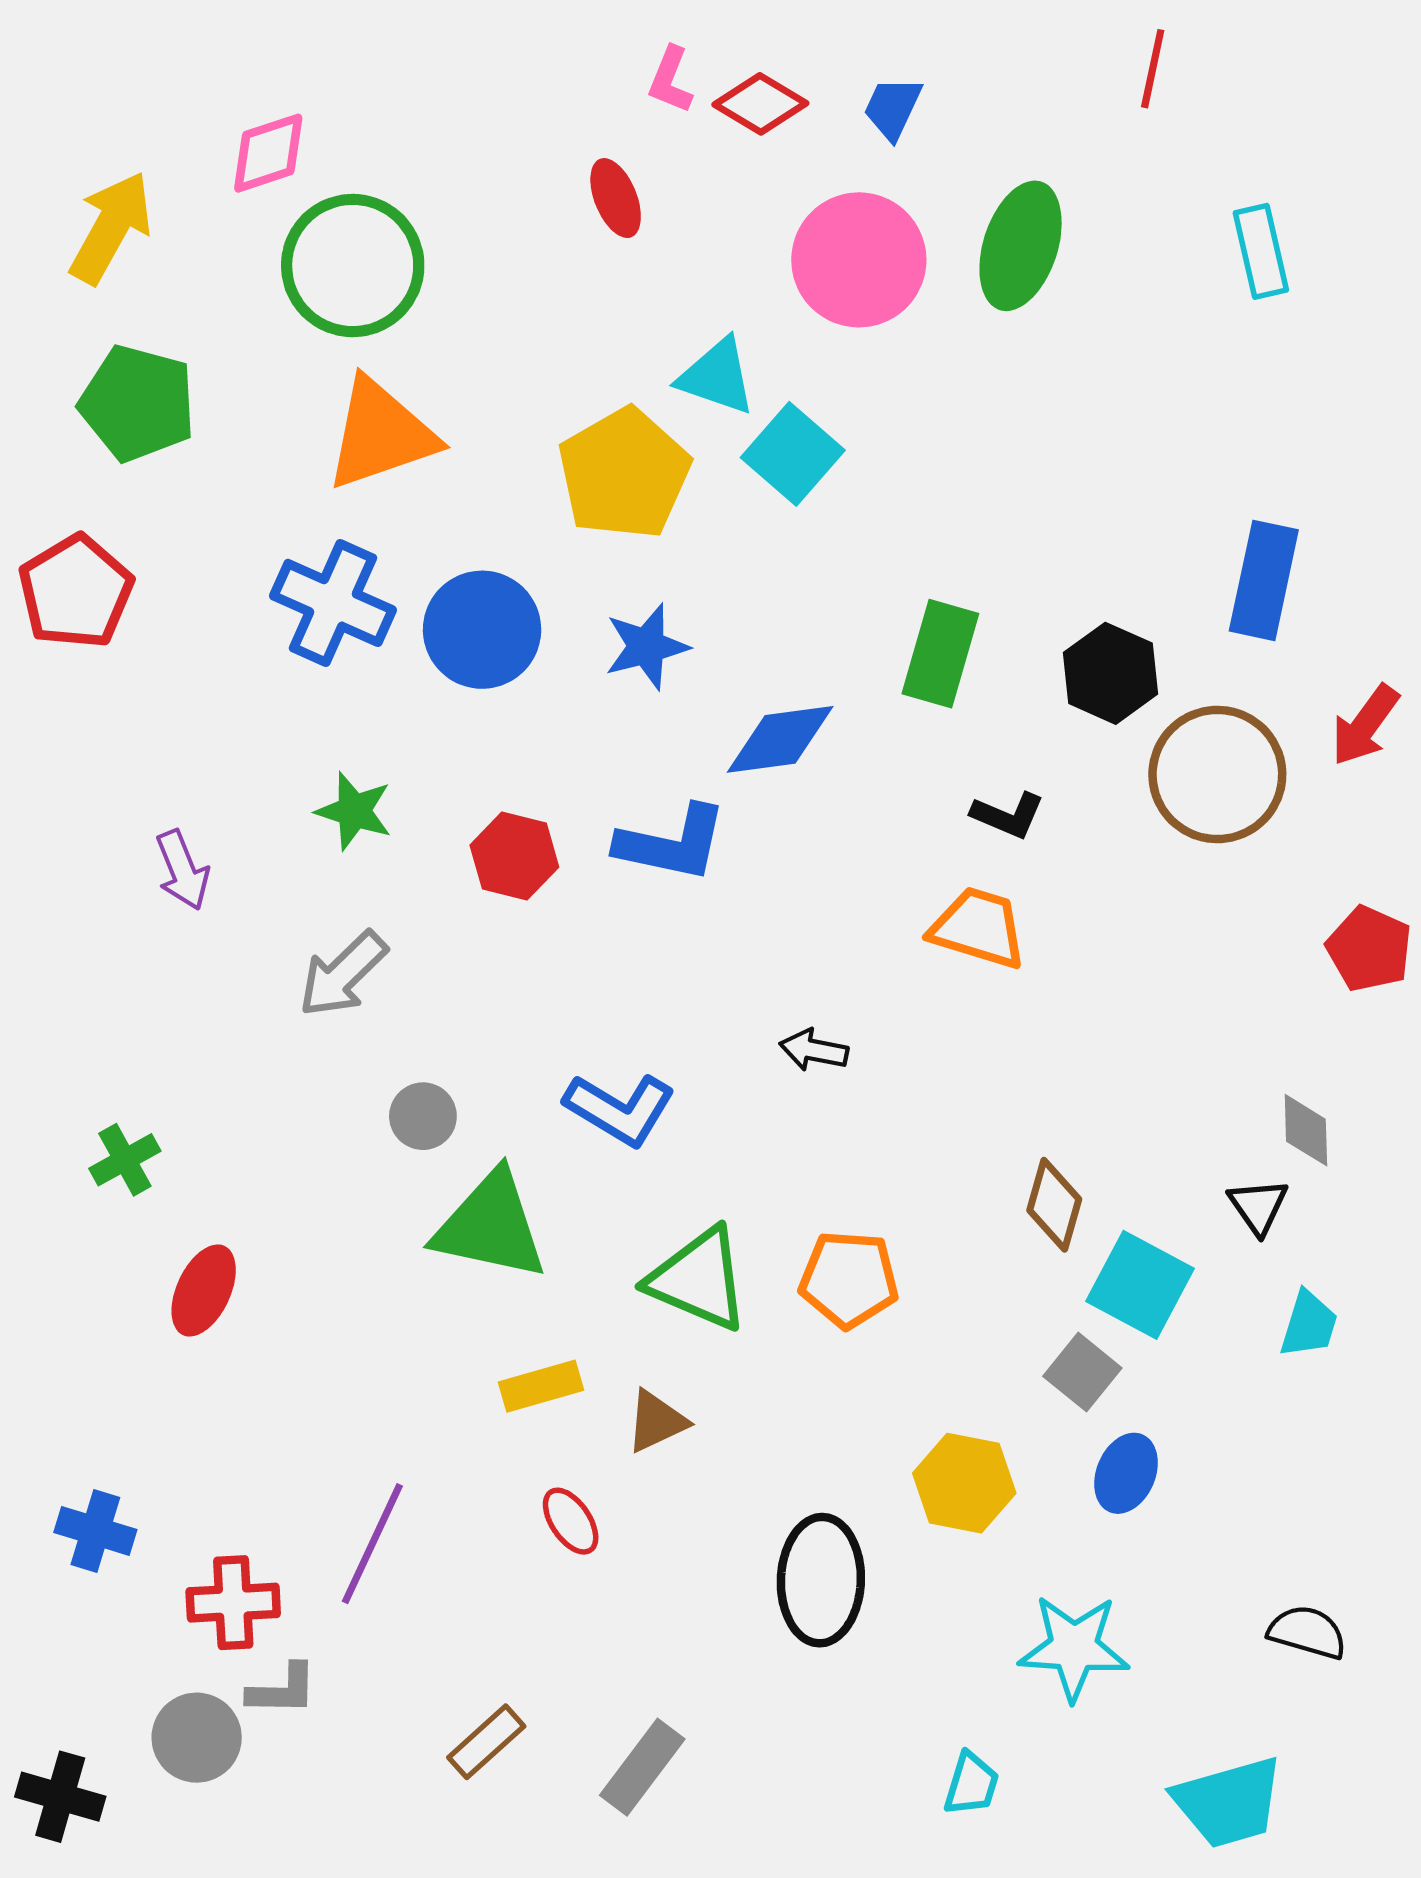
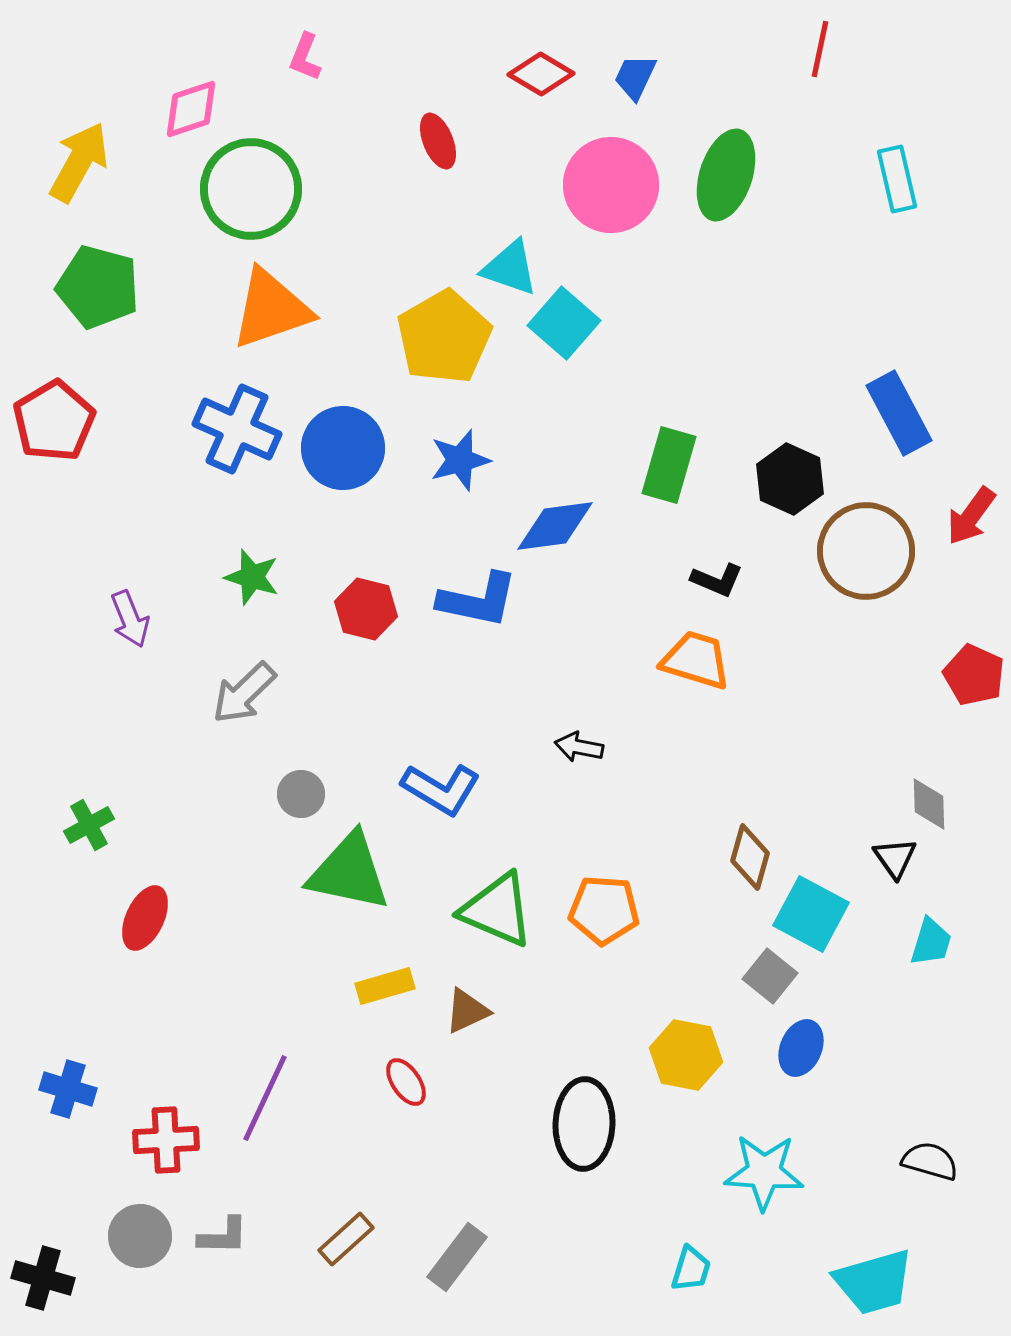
pink L-shape: (670, 80) -> (305, 57), moved
blue rectangle: (1264, 580) -> (899, 413), turned -40
gray L-shape: (282, 1690) -> (223, 1236), moved

